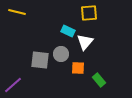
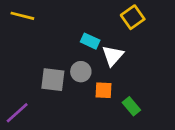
yellow square: (89, 13) -> (133, 17), moved, turned -30

